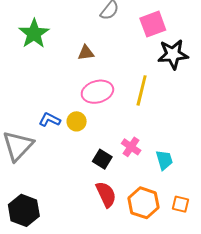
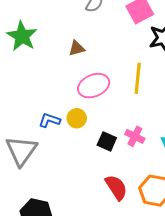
black square: (102, 159) -> (107, 141), moved

